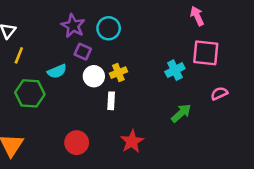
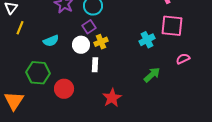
purple square: (83, 52) -> (89, 27), moved, turned 32
green hexagon: (30, 93) -> (38, 73), moved
red circle: (77, 143) -> (64, 89), moved

